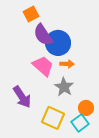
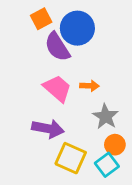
blue circle: (58, 43) -> (77, 28), moved
gray star: (64, 87) -> (106, 117), moved
purple arrow: (22, 97) -> (48, 129), moved, turned -45

